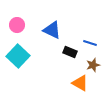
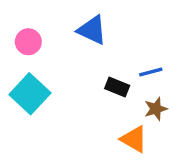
blue triangle: (52, 30) -> (92, 30), moved
blue line: (90, 43) -> (151, 72), turned -32

